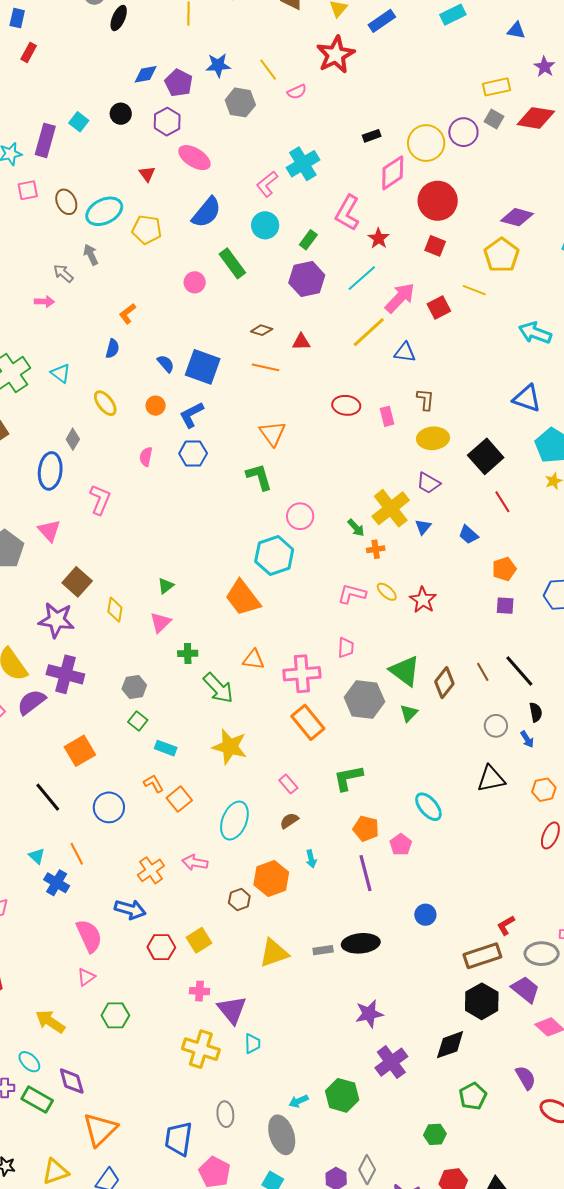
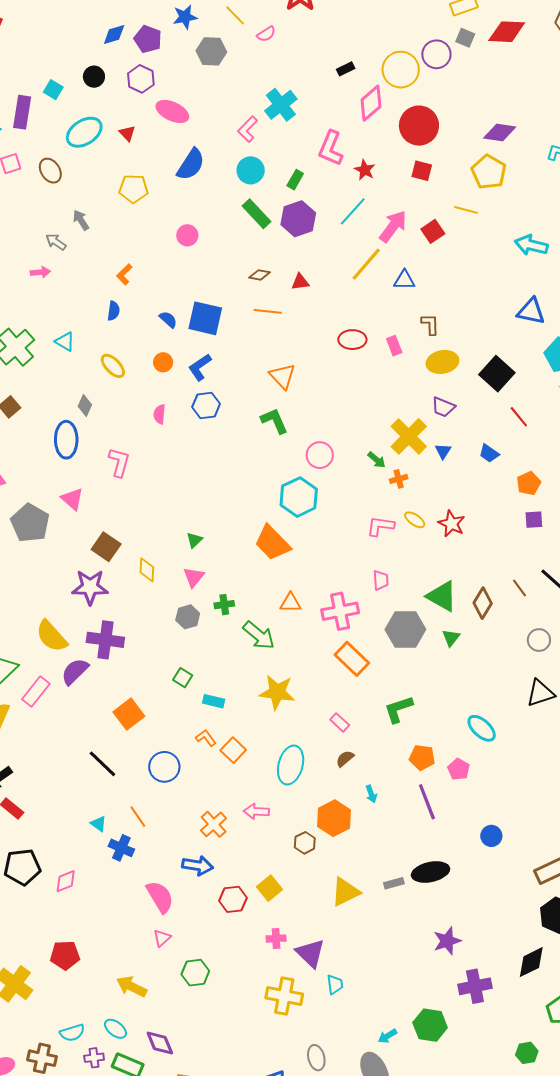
cyan ellipse: (104, 211) -> (84, 132), moved
green rectangle: (232, 263) -> (256, 214), moved
gray hexagon: (134, 687) -> (188, 617), moved
purple cross: (391, 1062) -> (475, 986), turned 32

